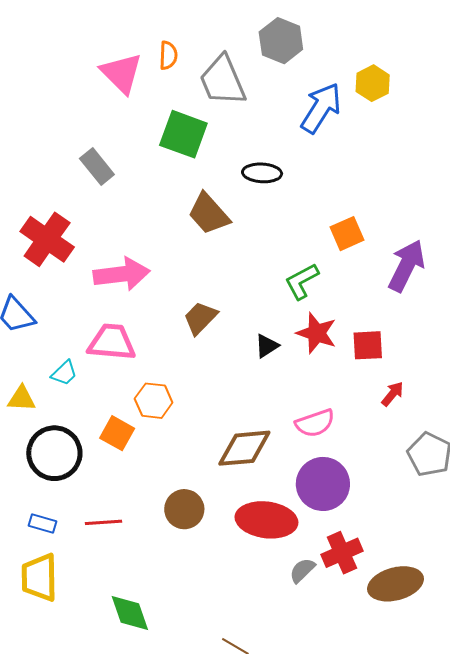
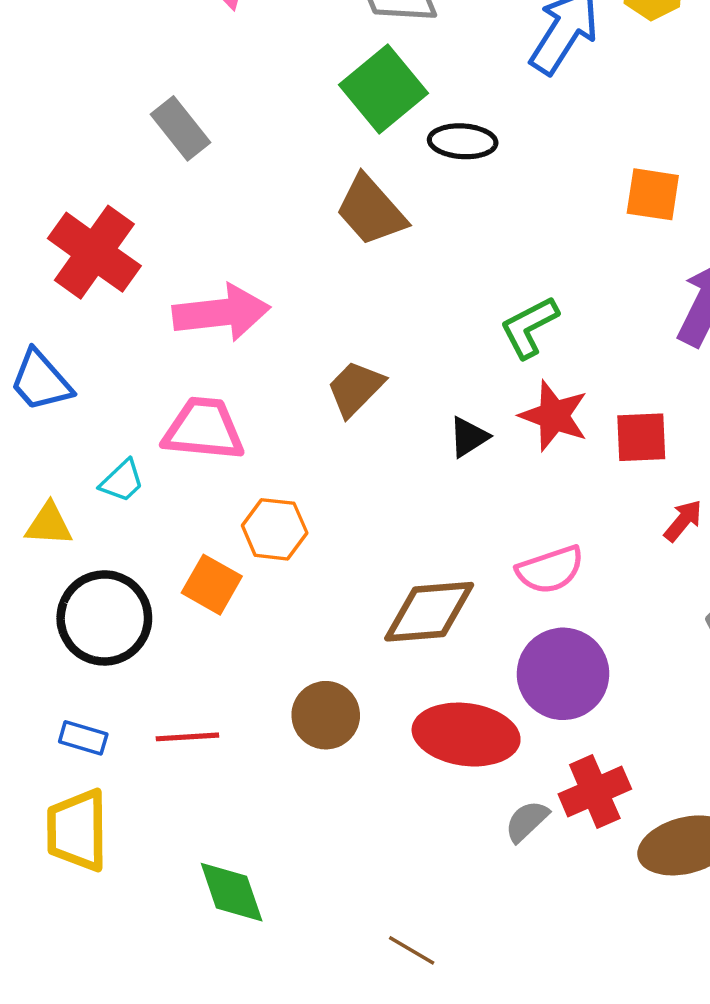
green square: (183, 134) -> (384, 89), moved, turned 30
orange square: (347, 234) -> (653, 194), moved, turned 32

